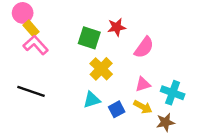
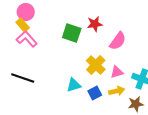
pink circle: (23, 13) -> (26, 12), moved
yellow cross: (101, 69) -> (96, 65), moved
yellow arrow: (143, 107) -> (117, 91), turned -42

